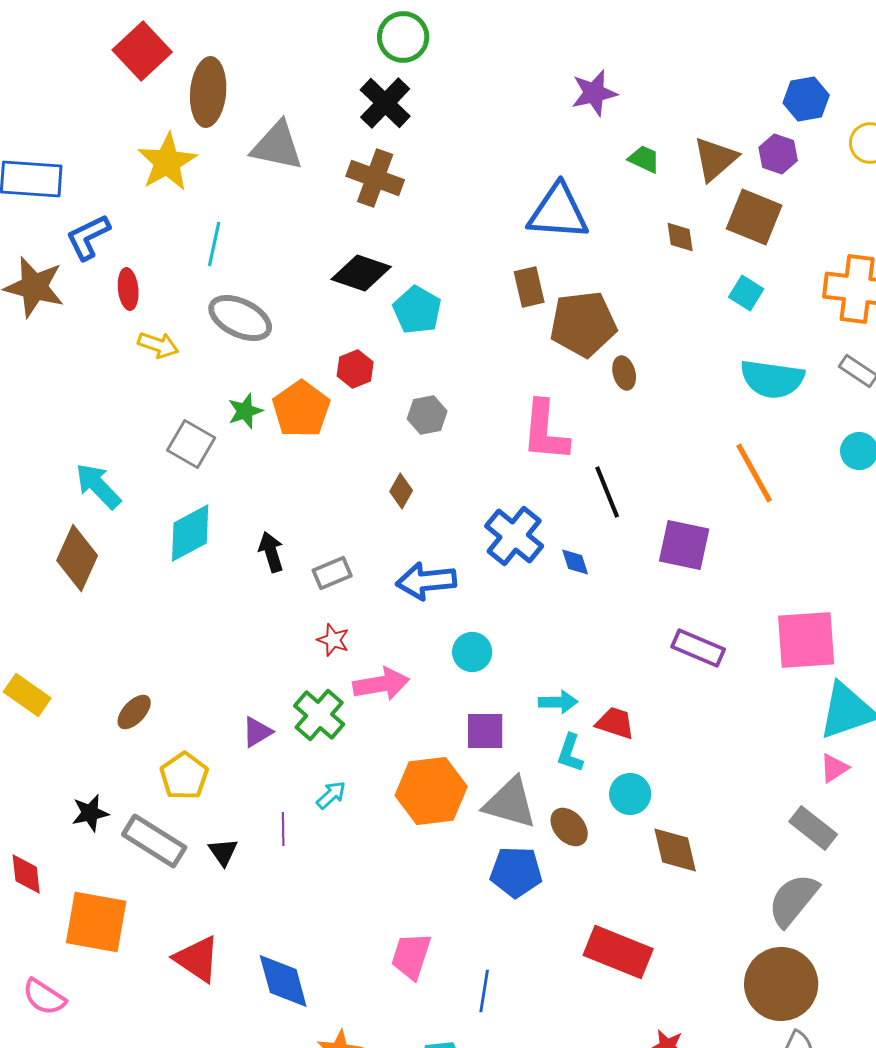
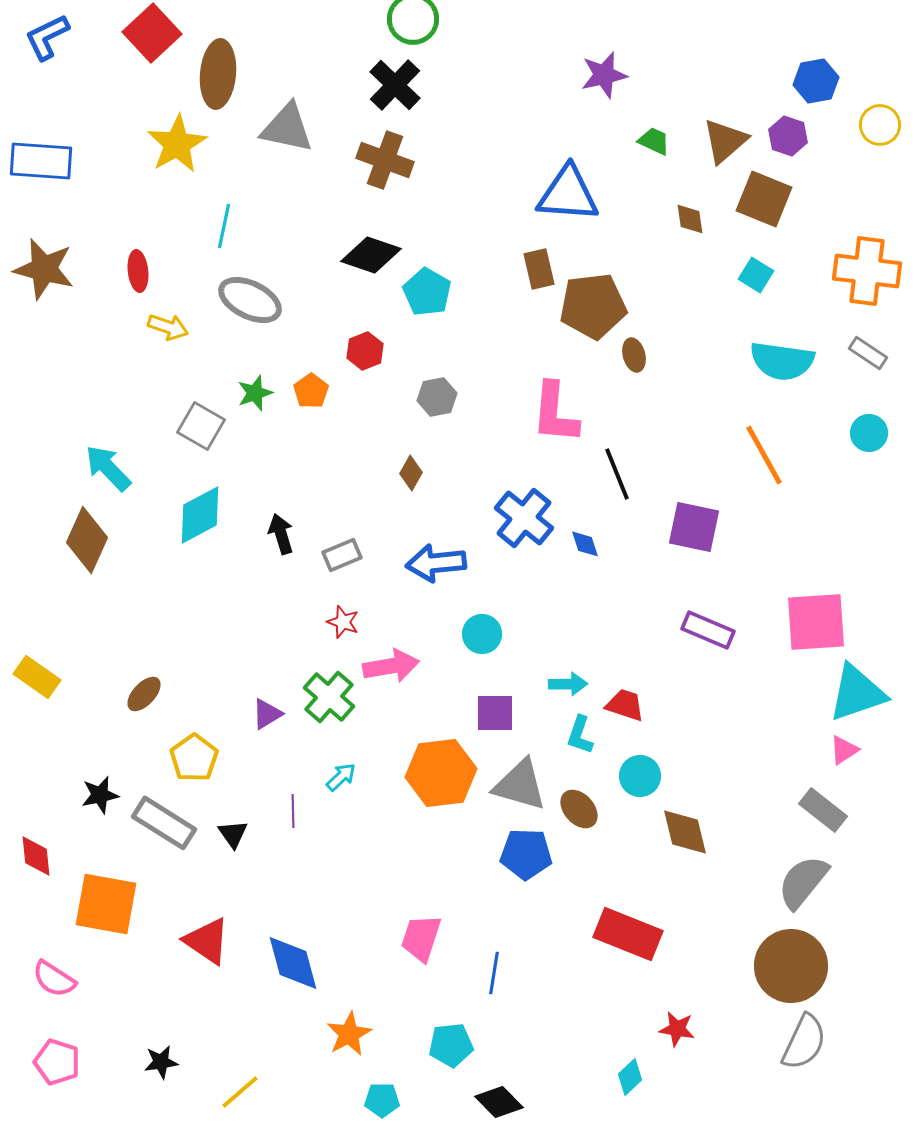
blue L-shape: (88, 237) -> (47, 37), moved
orange pentagon: (301, 409) -> (311, 391), size x0.6

